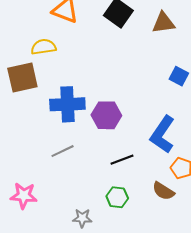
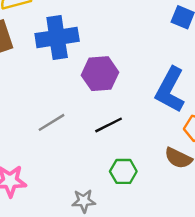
blue cross: (67, 104) -> (57, 37), moved
black line: (122, 160) -> (109, 125), moved

